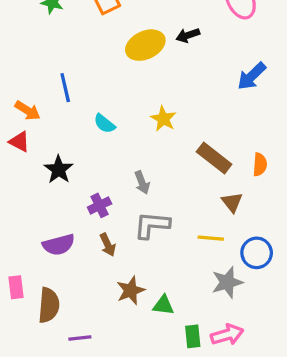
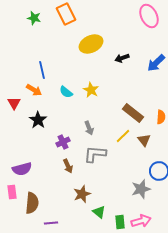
black arrow: (188, 35) -> (122, 58), moved
orange arrow: (28, 111) -> (34, 90), moved
yellow star: (163, 119) -> (91, 90), moved
red triangle: (19, 142) -> (14, 103), turned 32
yellow line: (211, 238) -> (123, 136), moved, turned -49
purple semicircle: (59, 245) -> (22, 169), moved
green triangle: (163, 305) -> (99, 212), moved, turned 32

